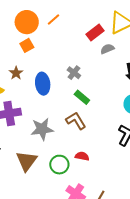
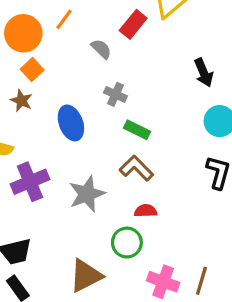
gray semicircle: (107, 49) -> (101, 49), moved, turned 80
brown star: (16, 73) -> (21, 101), moved
red semicircle: (82, 156) -> (146, 211), moved
brown triangle: (27, 161) -> (86, 276), moved, turned 40

